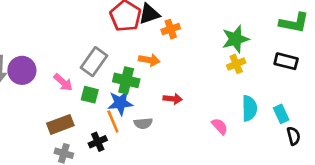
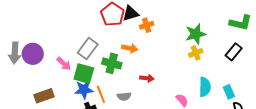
black rectangle: (286, 61) -> (234, 52), turned -66
green square: (90, 95) -> (84, 74), size x1.5
blue star: (120, 103) -> (84, 90), moved
brown rectangle: (60, 124) -> (44, 96), moved

